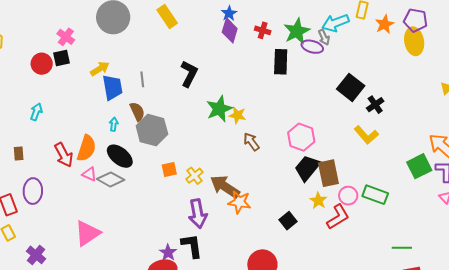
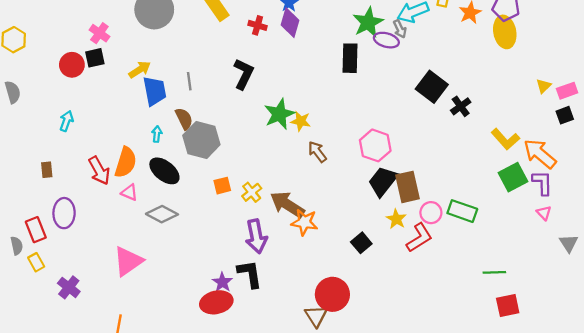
red cross: (263, 30) -> (258, 25), moved
yellow L-shape: (366, 135) -> (505, 139), moved
gray diamond: (111, 179) -> (162, 214), moved

